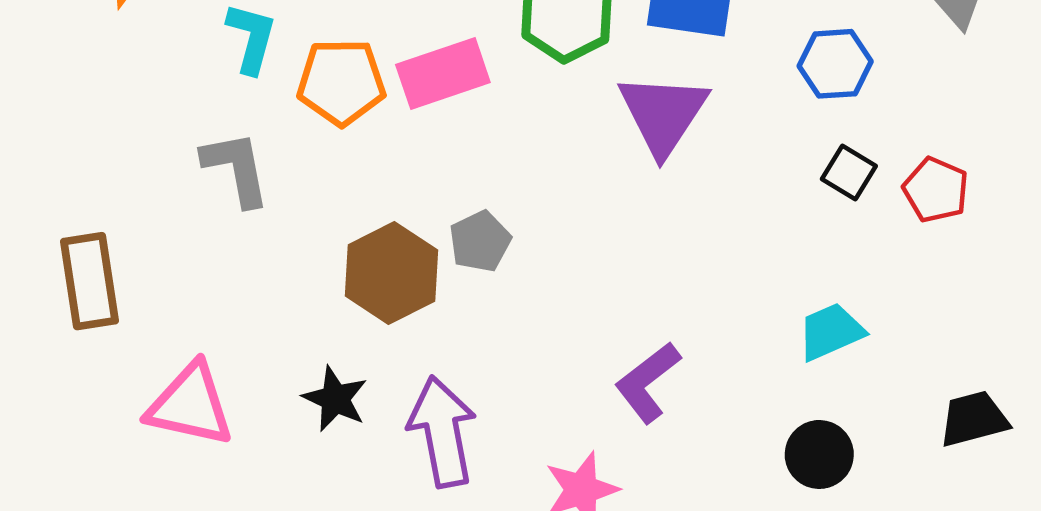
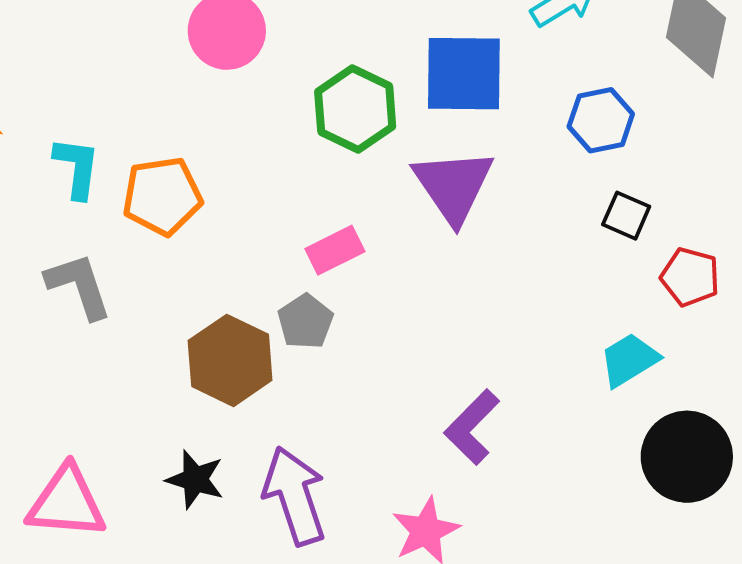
pink rectangle: (443, 73) -> (335, 250), moved, size x0.7
red pentagon: (936, 190) -> (690, 277), moved
black circle: (819, 454) -> (687, 457), moved, size x1.5

